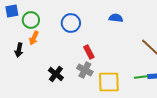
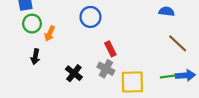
blue semicircle: (116, 18) -> (167, 11), moved
green circle: (31, 20) -> (32, 24), moved
black arrow: (19, 50) -> (35, 57), moved

